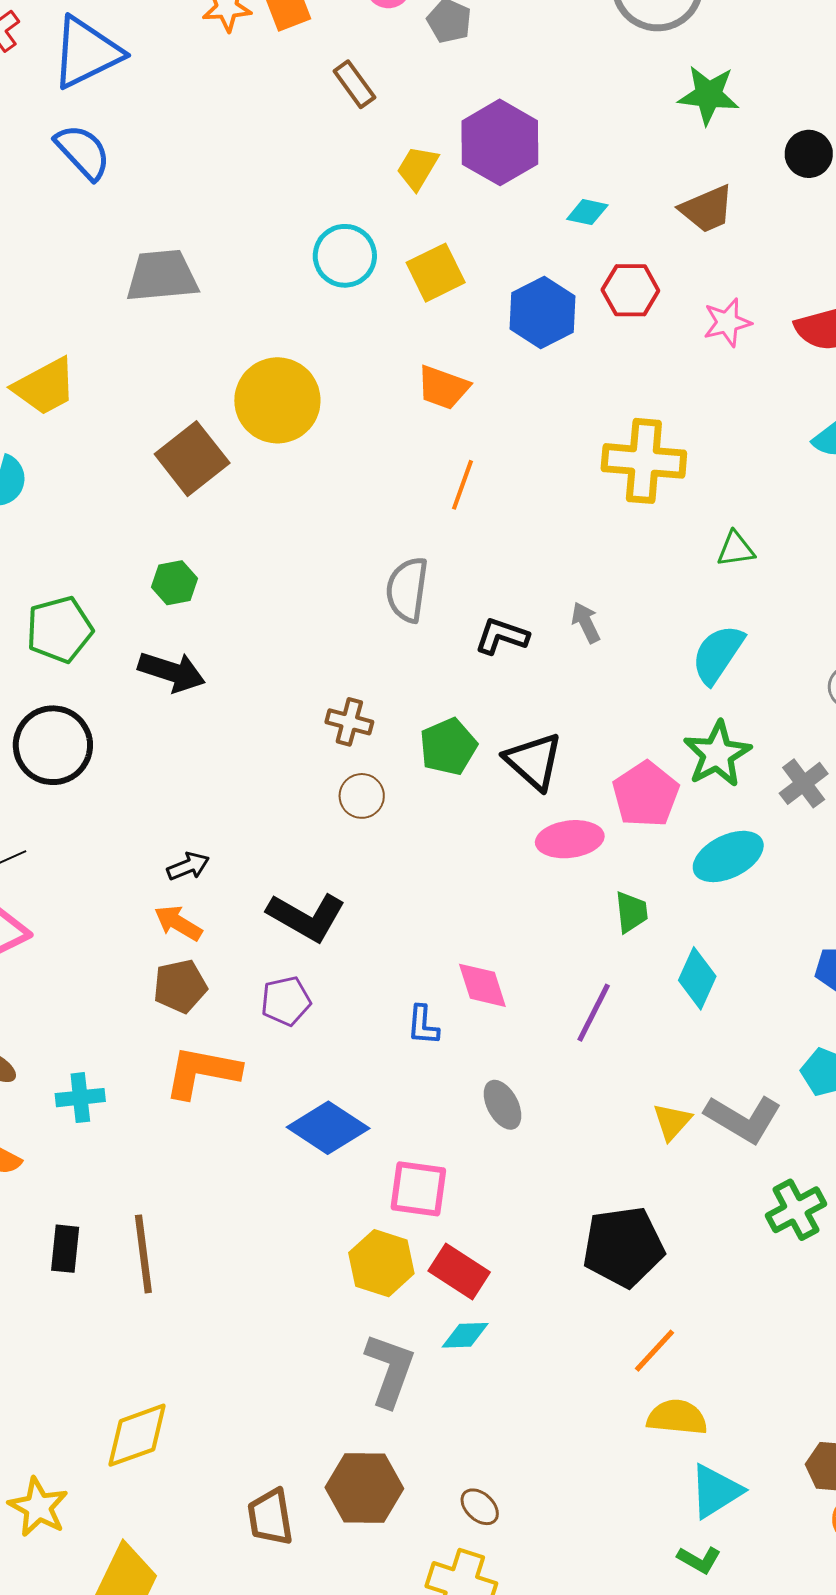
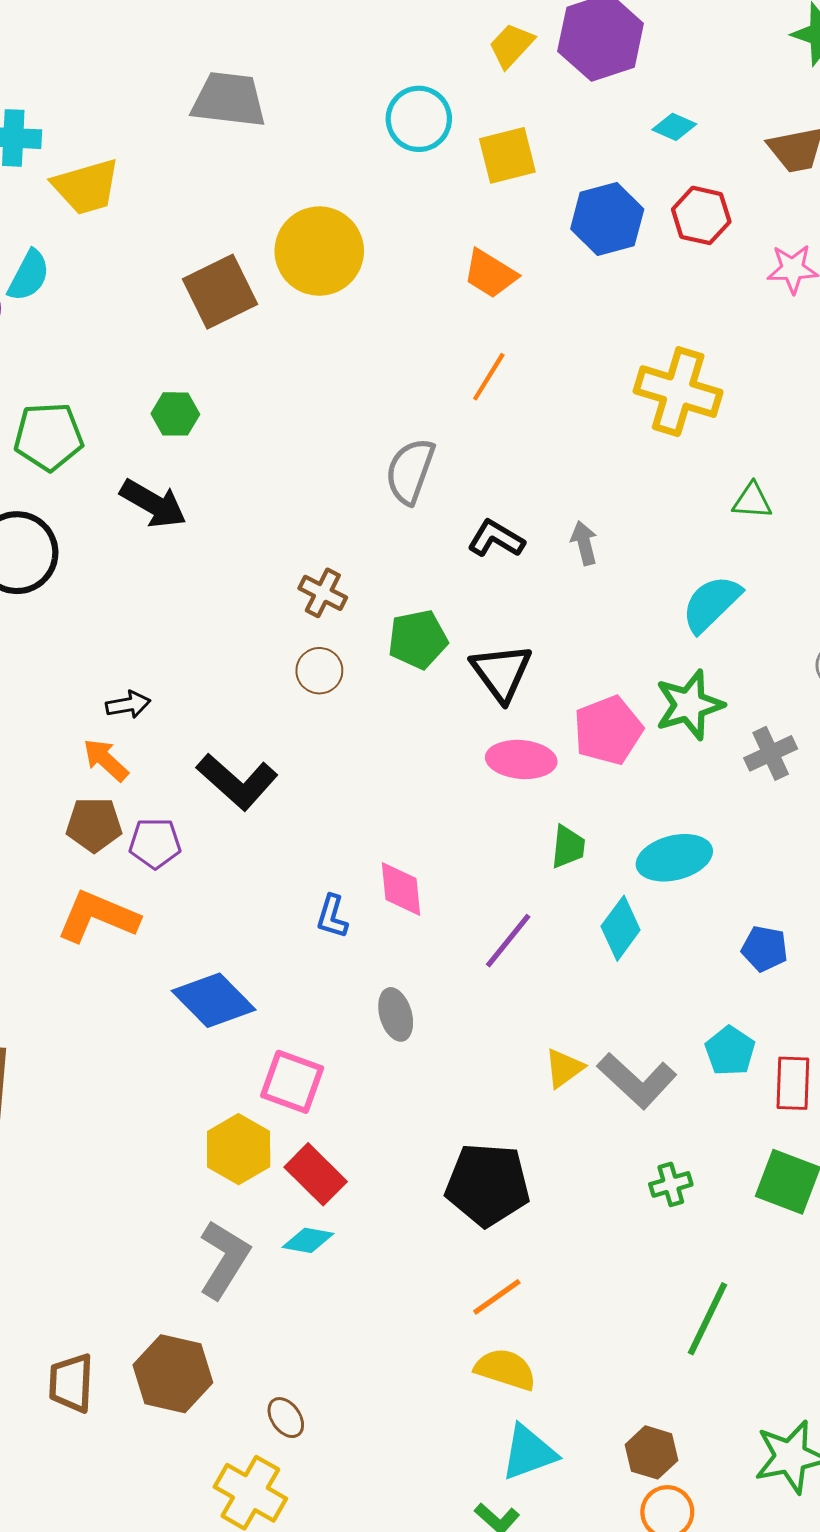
cyan ellipse: (728, 856) -> (674, 858), moved
purple pentagon: (286, 1001) -> (155, 843), moved
green cross: (796, 1210) -> (671, 1184), size x0.7

